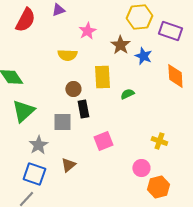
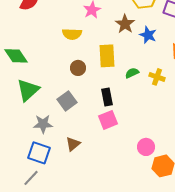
black rectangle: (83, 109) -> (107, 97), moved
gray square: (62, 122) -> (67, 101), turned -36
yellow cross: (159, 141) -> (157, 77), moved
gray star: (38, 145) -> (43, 124), turned 30

